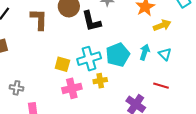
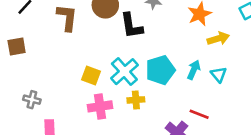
cyan cross: (89, 59) -> (124, 72), turned -30
red line: (161, 86) -> (199, 114), moved

